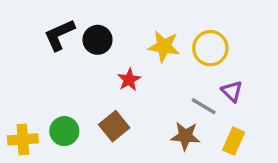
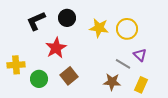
black circle: (98, 40) -> (67, 18), moved
red star: (129, 80) -> (56, 48), moved, size x1.5
yellow cross: (23, 139) -> (16, 65), moved

